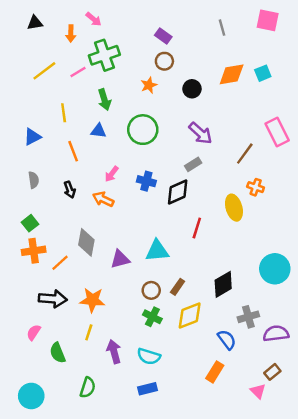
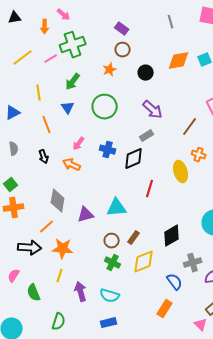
green arrow: (104, 100) -> (73, 82), turned 54
blue triangle: (98, 131) -> (68, 108), turned 48
orange line: (60, 263) -> (47, 227), moved

